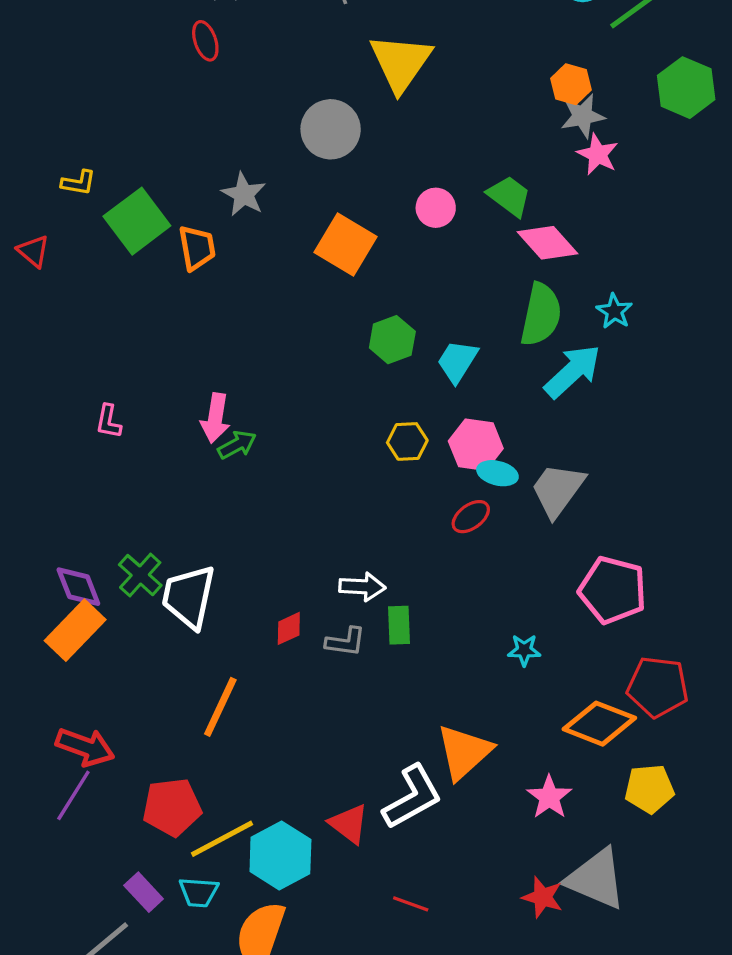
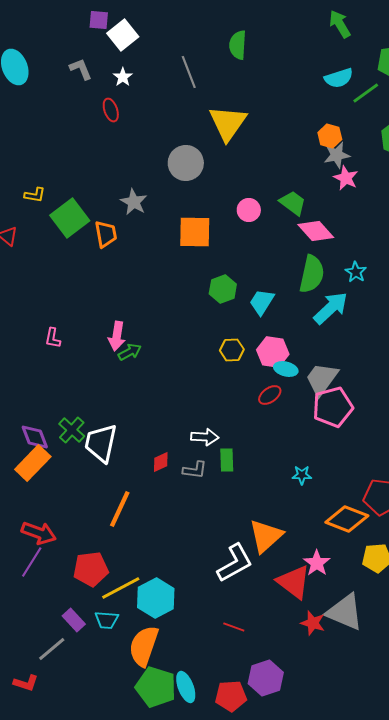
orange square: (346, 244) -> (195, 232), turned -30
pink pentagon: (613, 590) -> (333, 407), moved, turned -30
red triangle: (349, 824) -> (294, 582), moved, size x1.4

